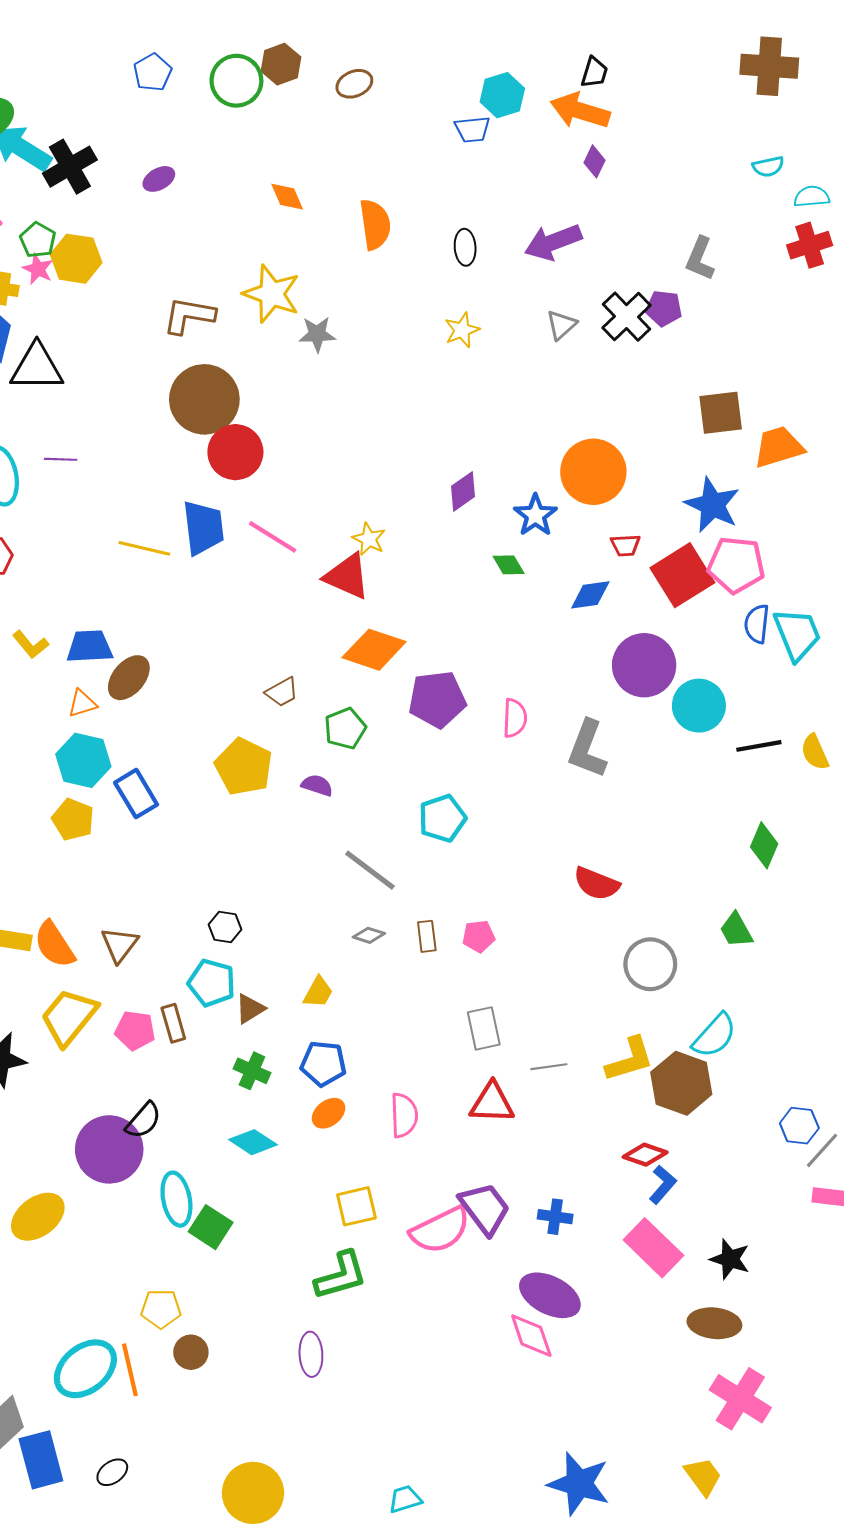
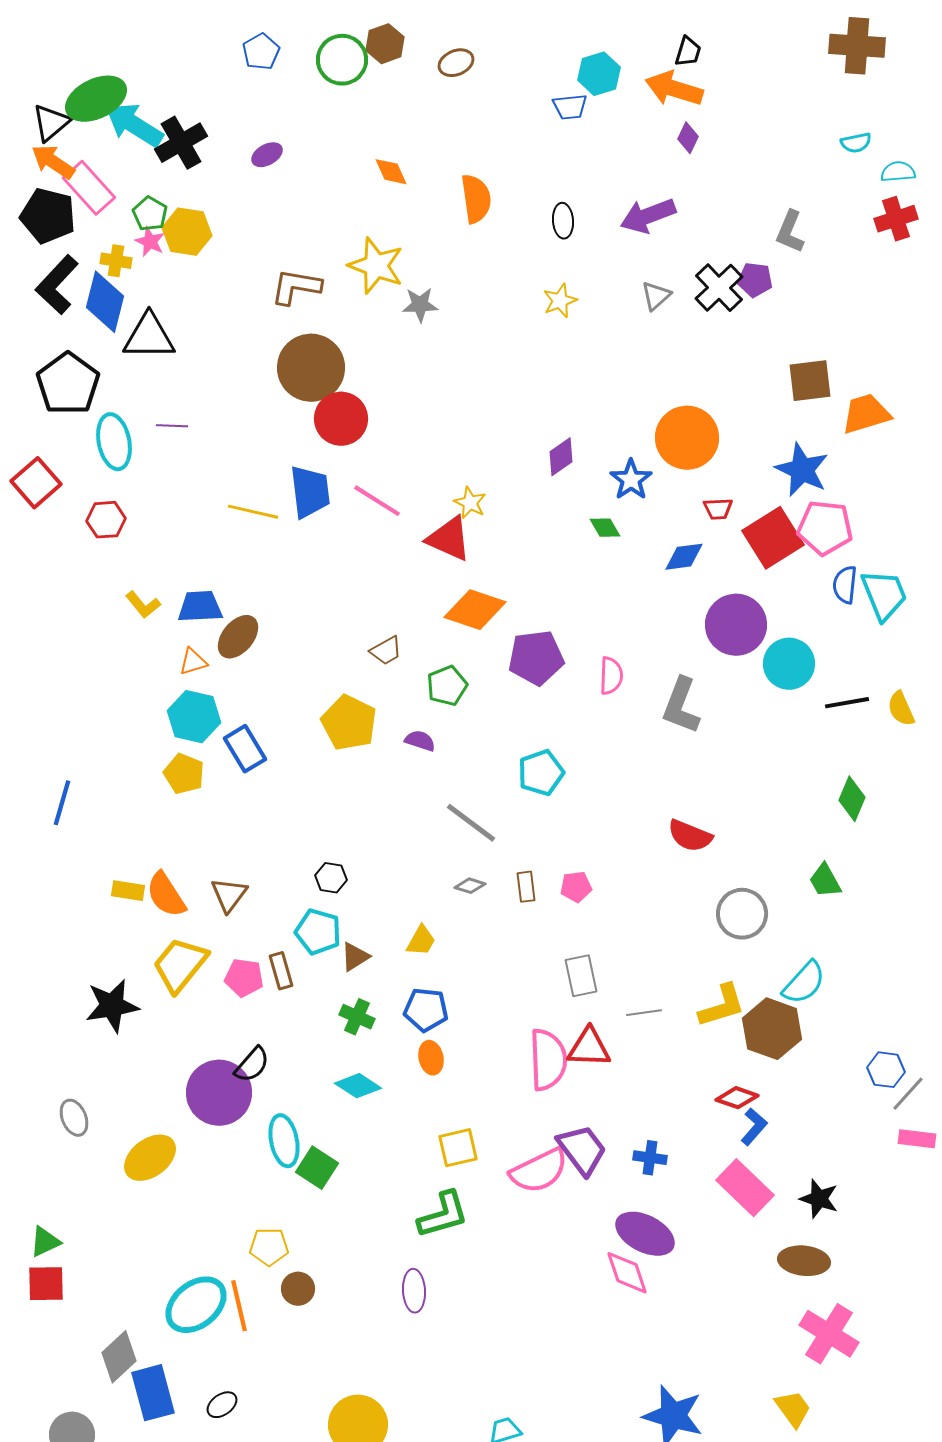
orange ellipse: (329, 1113) -> (431, 1058), turned -64
pink semicircle: (404, 1115) -> (548, 1060), moved, size x1.4

